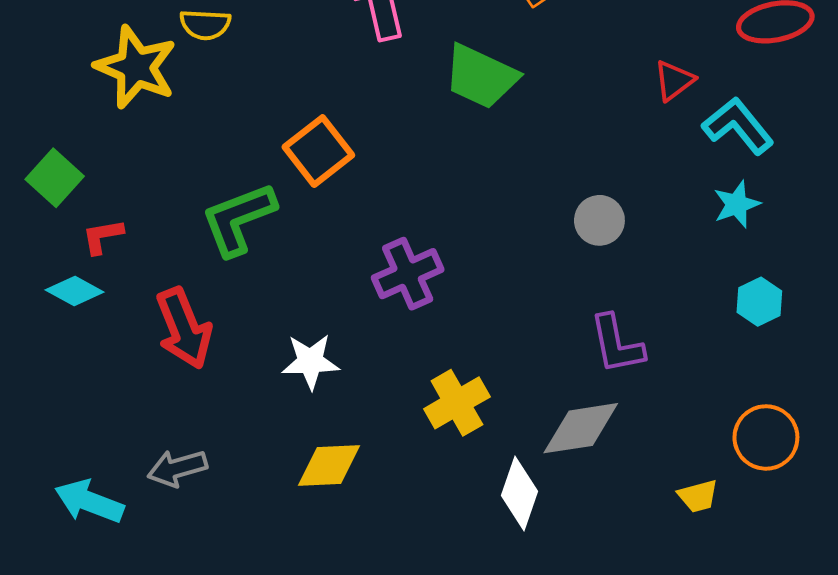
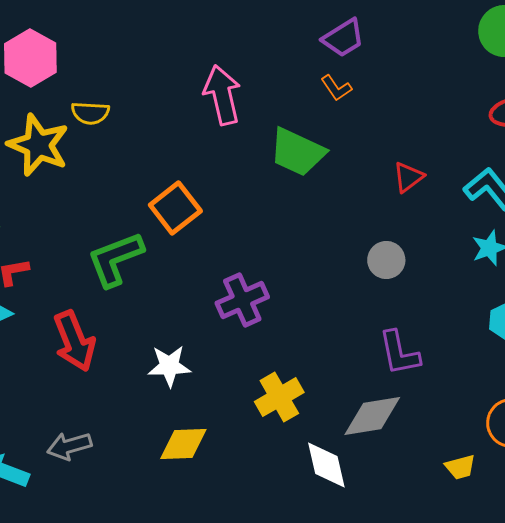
red triangle: (674, 80) -> (408, 177), moved
white diamond: (520, 493) -> (326, 465), turned -32

